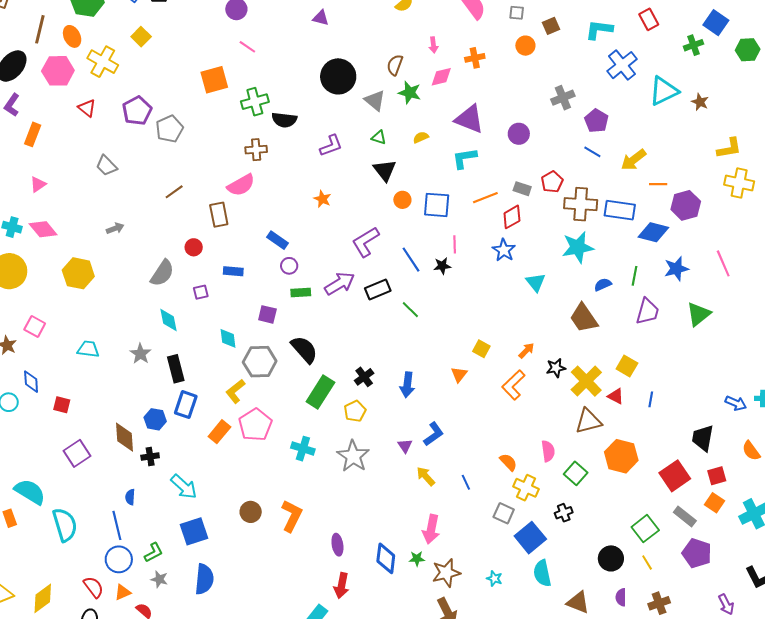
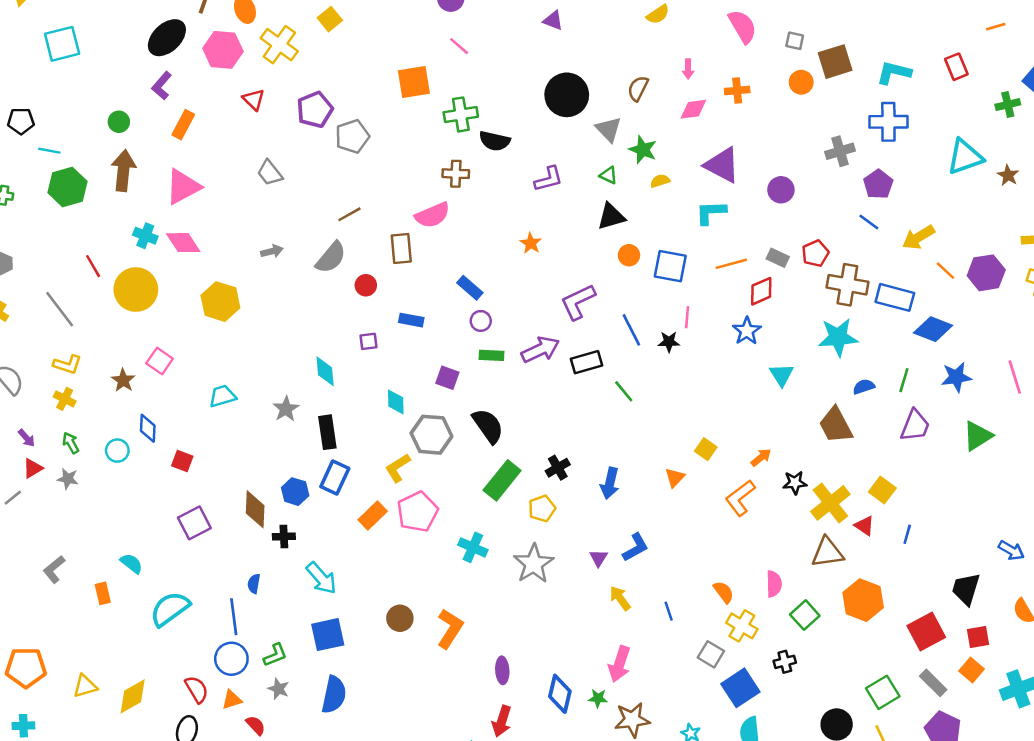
brown square: (551, 26) -> (835, 62), size x1.6
blue cross: (622, 65) -> (888, 122), moved, turned 32
green star: (410, 93) -> (643, 150), moved
black triangle: (385, 170) -> (611, 216), turned 45
pink triangle: (38, 184) -> (183, 187), size x1.8
orange line: (658, 184) -> (945, 271), turned 36
purple hexagon: (686, 205) -> (986, 273), moved
gray semicircle: (162, 273) -> (331, 257), moved
cyan trapezoid: (88, 349) -> (222, 396), turned -30
cyan semicircle: (30, 492) -> (131, 563), size x0.6
cyan semicircle: (65, 525) -> (170, 609), turned -116

